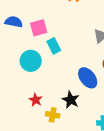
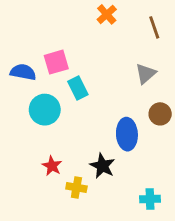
blue semicircle: (14, 22) -> (23, 72), moved
blue ellipse: (88, 78) -> (127, 134), turned 35

